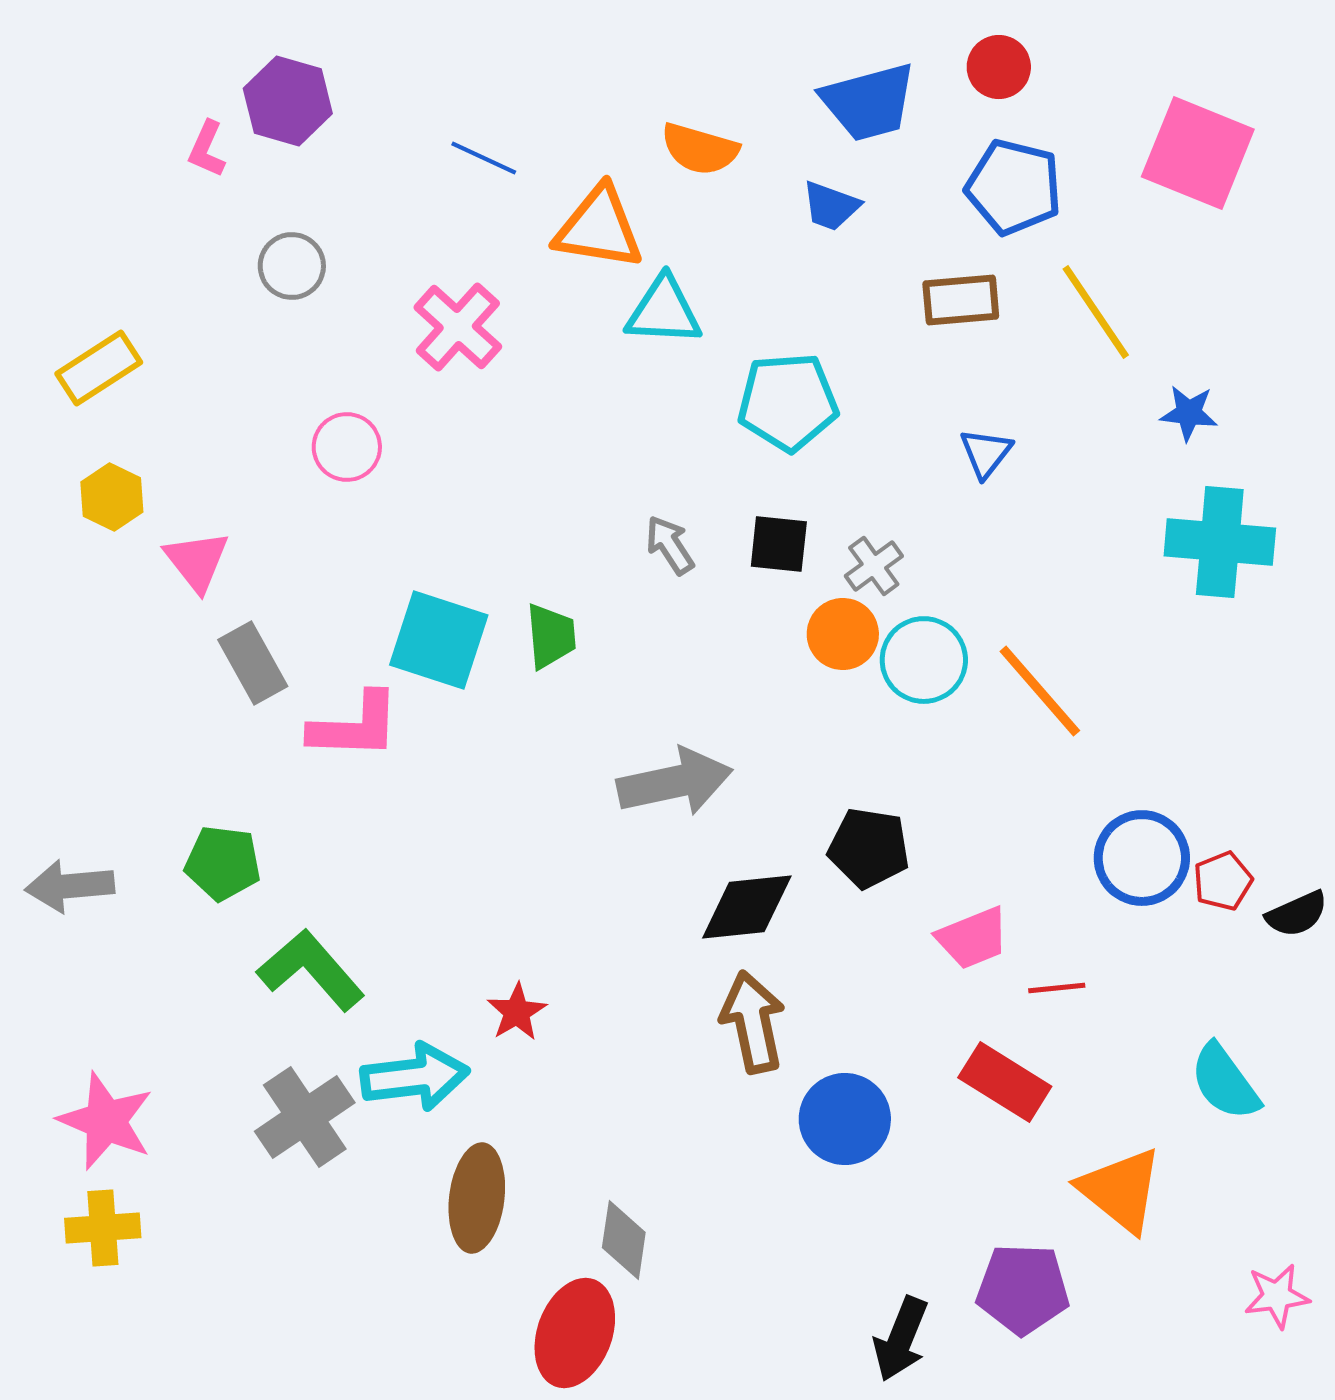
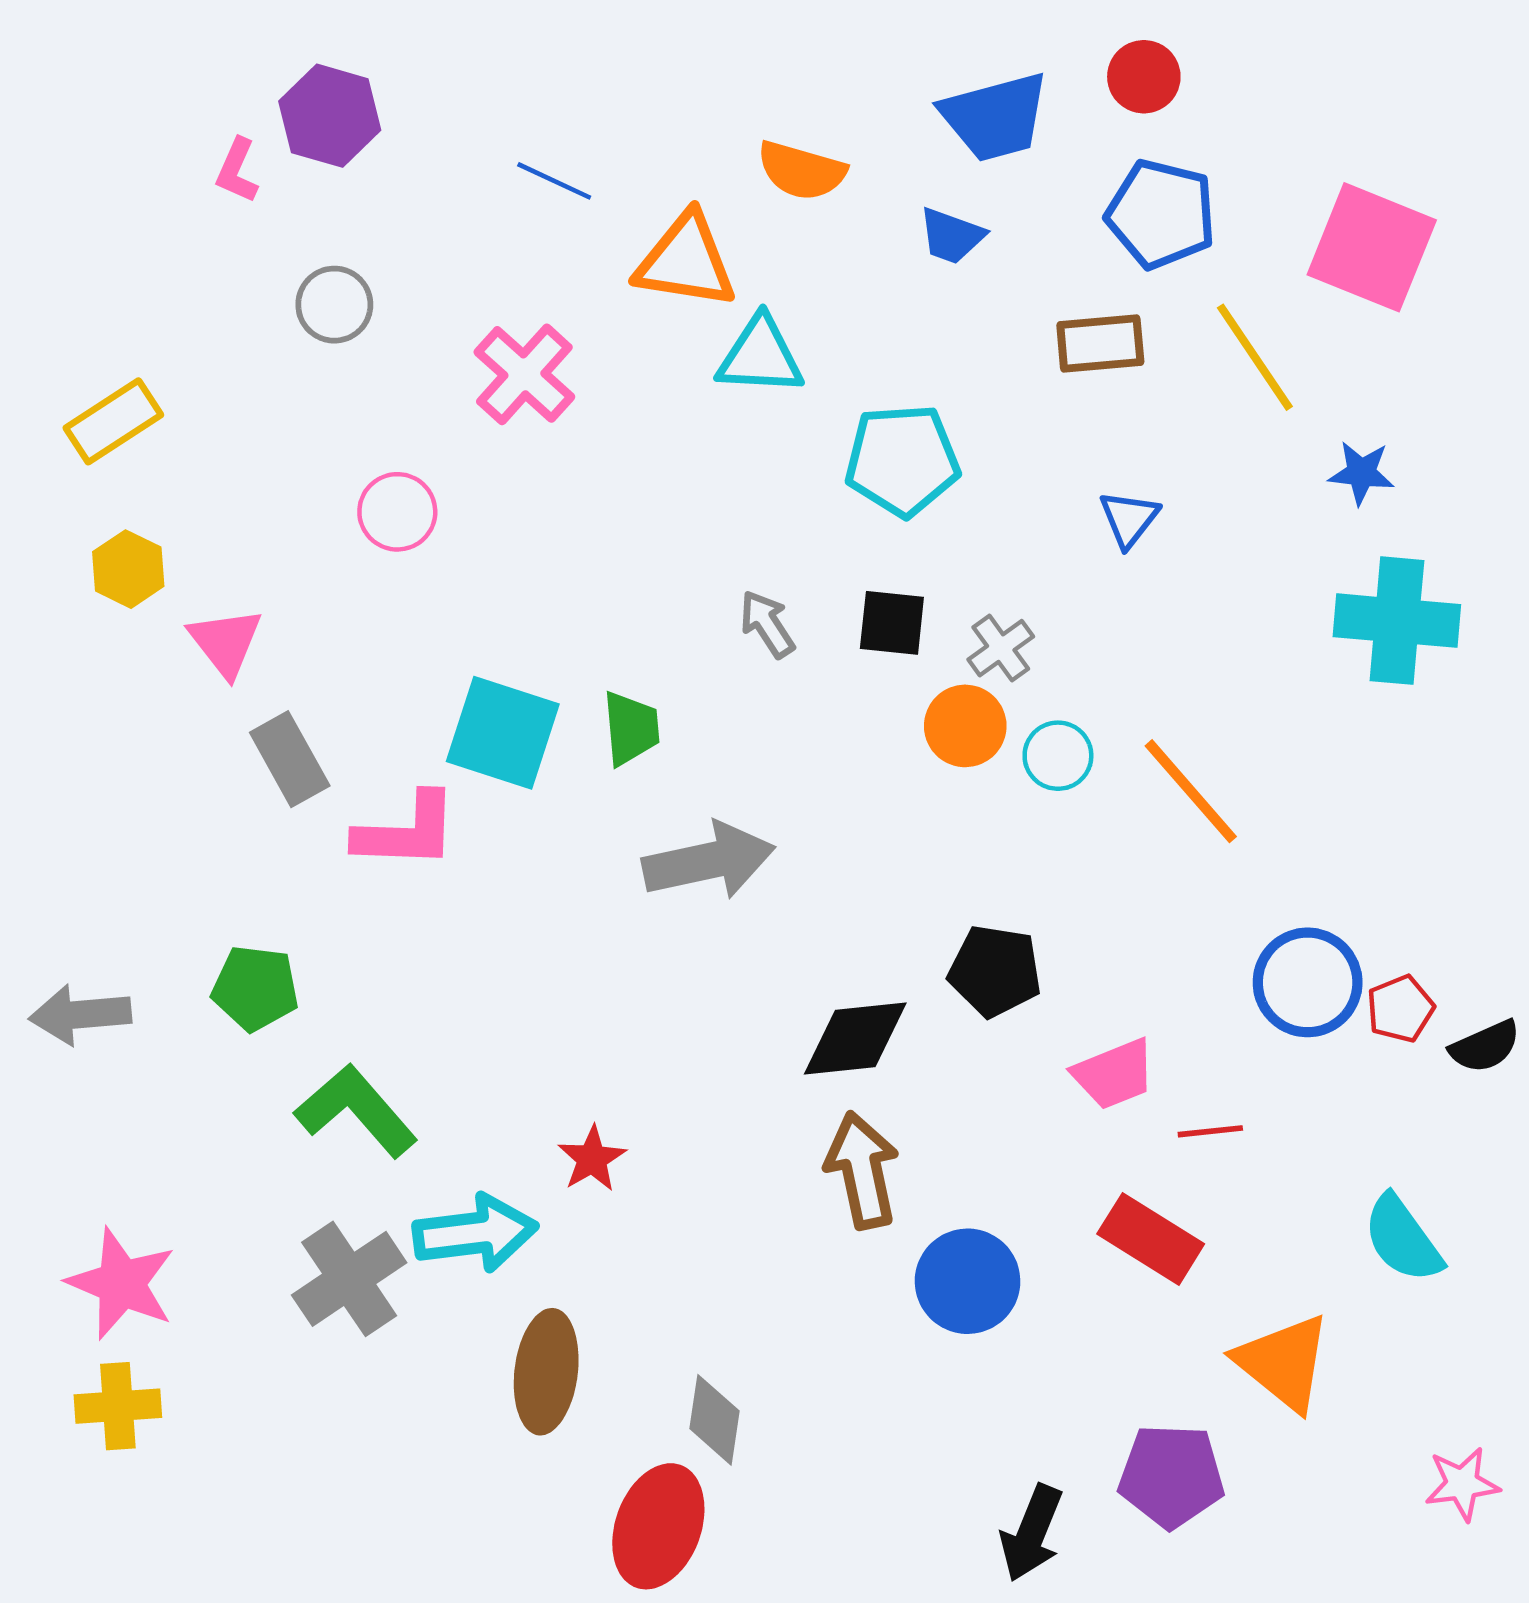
pink square: (1198, 153) -> (1372, 247), moved
cyan circle: (924, 660) -> (1058, 756), size x0.7
gray arrow: (675, 782) -> (709, 861), moved

